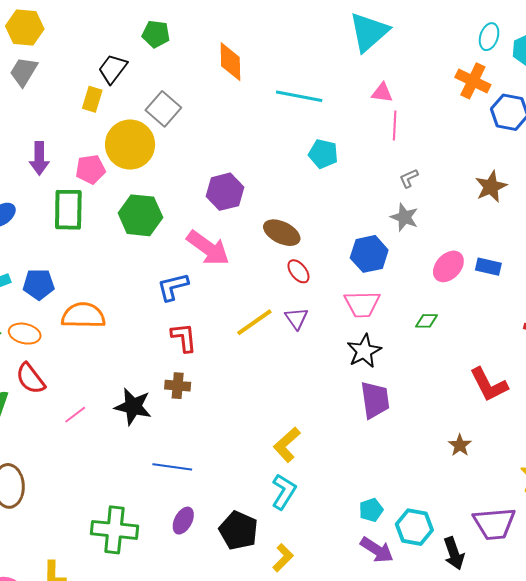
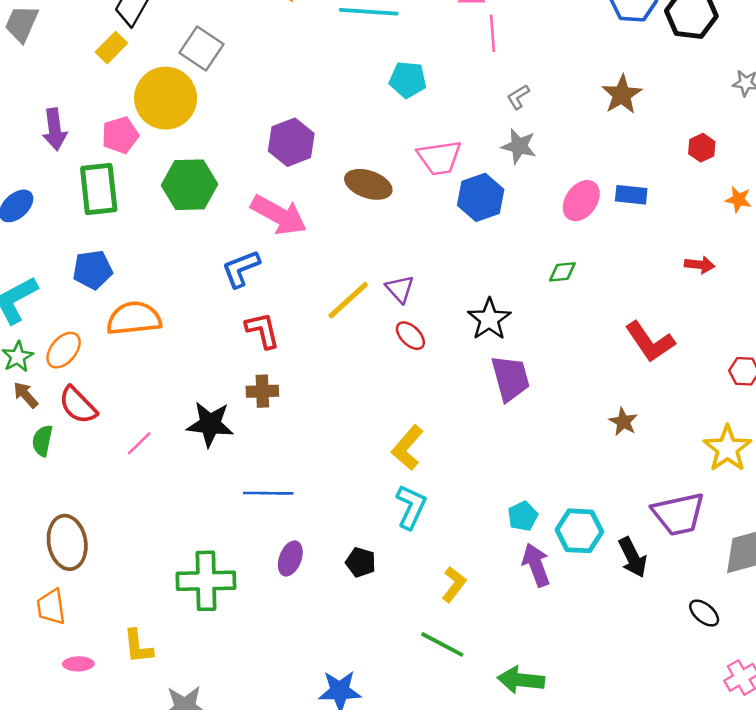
yellow rectangle: (92, 99) -> (111, 48), turned 35
red ellipse: (298, 271) -> (410, 336), moved
blue pentagon: (39, 284) -> (93, 270), moved
pink trapezoid: (362, 304) -> (439, 158), moved
orange ellipse: (25, 334) -> (64, 350), turned -56
black pentagon: (238, 531) -> (361, 562), size x0.6
purple arrow: (377, 550) -> (536, 565), turned -136
yellow L-shape: (283, 558) -> (454, 584), moved

